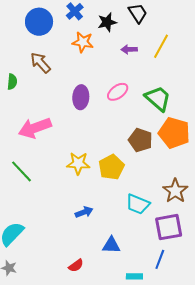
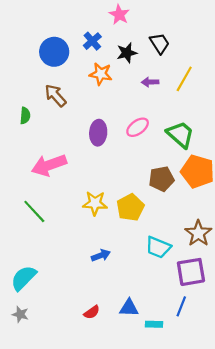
brown pentagon: (140, 140) -> (161, 179), turned -30
blue triangle: (111, 245) -> (129, 308), moved

